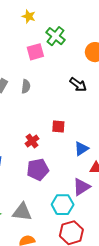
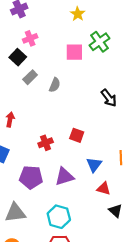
blue triangle: (81, 149) -> (94, 165), turned -35
purple pentagon: (38, 170) -> (31, 177), moved
purple triangle: (81, 187) -> (64, 177), moved
gray triangle: (22, 212) -> (15, 213), turned -30

